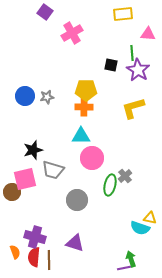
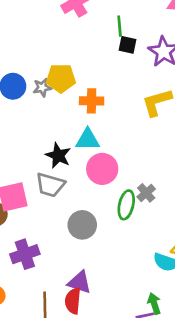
green line: (132, 53) -> (120, 26), moved
yellow pentagon: (86, 90) -> (61, 78), moved
black star: (33, 150) -> (58, 156), moved, turned -30
purple cross: (35, 237) -> (25, 254), moved, turned -35
red semicircle: (34, 257) -> (73, 301), moved

